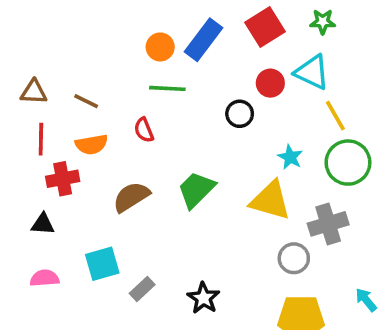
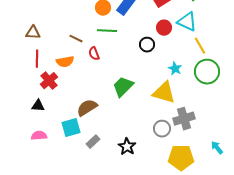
brown line: (86, 101) -> (76, 39), moved
red cross: (63, 179) -> (49, 81), turned -30
brown semicircle: (131, 197) -> (87, 108), moved
gray cross: (328, 224) -> (184, 119), moved
gray circle: (294, 258) -> (162, 129), moved

